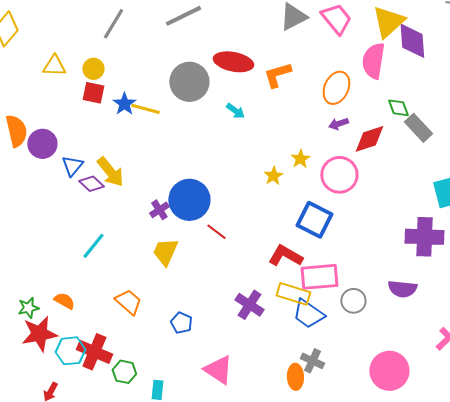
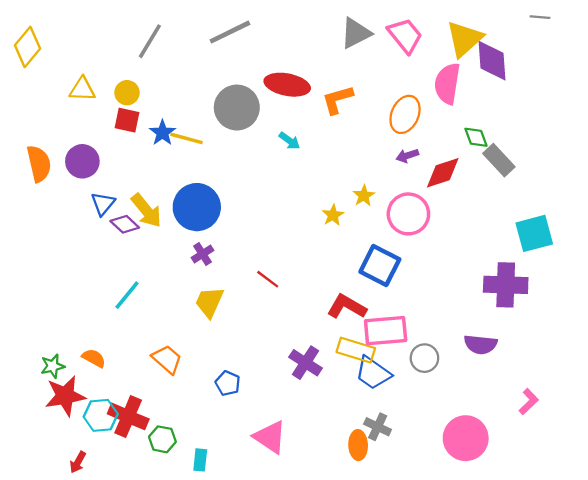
purple circle: (42, 144) -> (82, 161), moved
blue circle: (189, 200) -> (197, 207), moved

